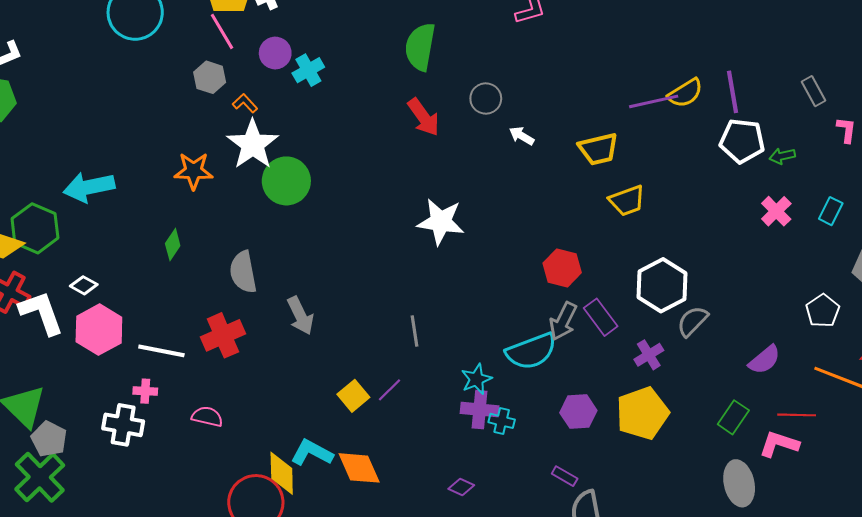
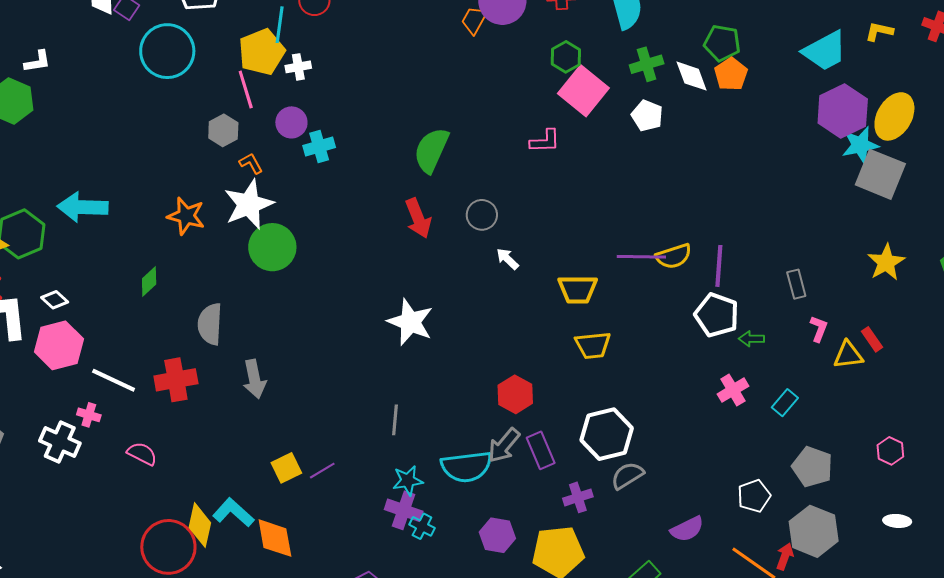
gray line: (414, 331) -> (395, 420), moved

